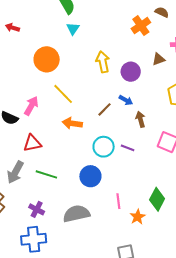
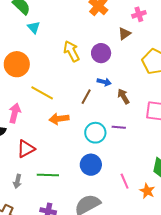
gray arrow: (15, 172) -> (17, 181), size x0.6

